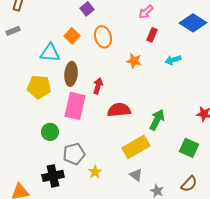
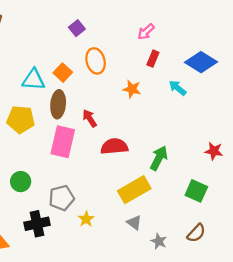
blue diamond: (193, 23) -> (201, 62), moved
orange square: (72, 36) -> (63, 73), moved
cyan arrow: (173, 60) -> (178, 88), turned 56
red arrow: (98, 86) -> (90, 118), turned -49
green circle: (50, 132) -> (21, 182), moved

